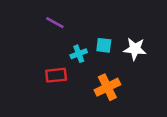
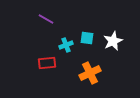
white star: (135, 49) -> (113, 41), turned -30

